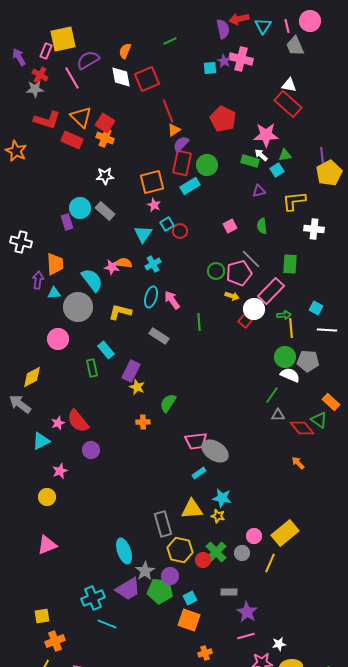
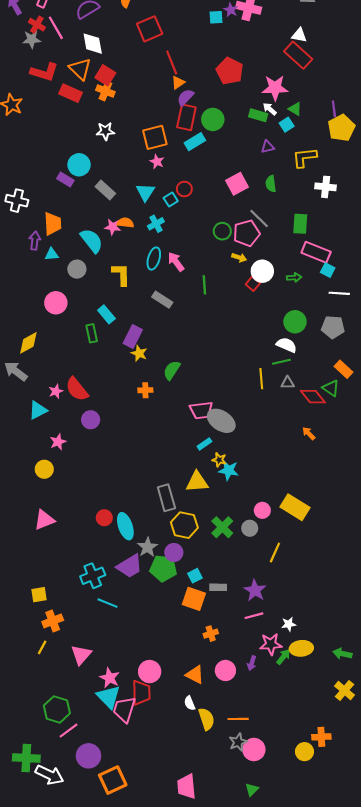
white diamond: (121, 77) -> (93, 44), moved
pink line: (72, 78) -> (56, 28), moved
green triangle: (285, 155) -> (295, 109), turned 40
gray rectangle: (105, 211) -> (105, 190), moved
purple rectangle: (67, 222) -> (65, 180), turned -42
cyan square: (167, 224) -> (171, 200), moved
pink square: (230, 226) -> (237, 184), size x1.5
pink rectangle: (271, 291) -> (316, 252), moved, turned 68
gray circle: (78, 307) -> (77, 269), size x0.6
yellow L-shape: (120, 312) -> (121, 274), turned 75
yellow line: (291, 328) -> (261, 379), moved
gray pentagon: (308, 361) -> (333, 327), moved
white semicircle: (290, 375) -> (287, 345), moved
green line: (272, 395) -> (281, 362), turned 42
yellow star: (218, 516) -> (219, 460), moved
yellow rectangle: (285, 533) -> (295, 507), turned 72
red circle: (203, 560) -> (104, 518), moved
yellow line: (270, 563) -> (275, 552), moved
gray rectangle: (229, 592) -> (218, 587), moved

